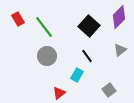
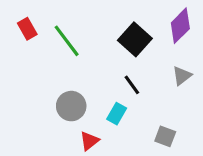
gray circle: (47, 56) -> (71, 106), moved
gray square: (109, 90) -> (165, 136), turned -32

